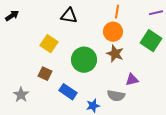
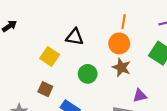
black triangle: (69, 16) -> (75, 37), moved
green circle: (84, 60) -> (88, 74), size x0.7

